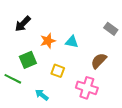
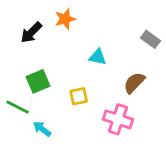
orange star: (48, 41) -> (65, 19), moved
yellow square: (58, 71) -> (79, 96), turned -32
cyan arrow: (42, 95) -> (42, 129), moved

